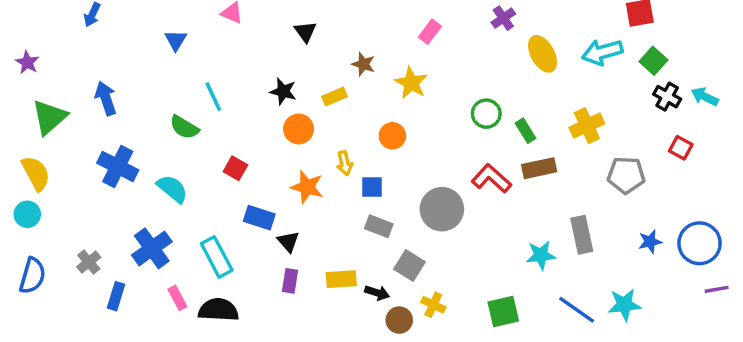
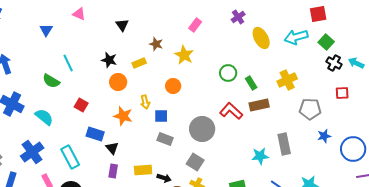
red square: (681, 148) -> (342, 93), turned -32
blue star: (650, 242) -> (324, 136), moved
gray square: (409, 265) -> (195, 162), moved

